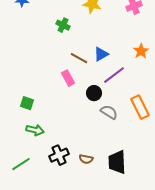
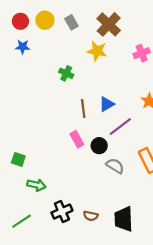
brown line: (79, 58) -> (83, 108), turned 54
pink rectangle: (68, 78) -> (77, 139), moved
green square: (27, 103) -> (18, 159), moved

